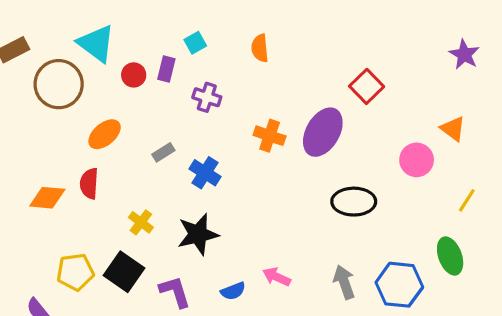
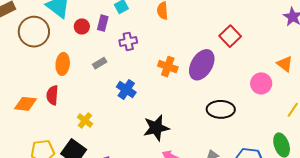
purple cross: (207, 97) -> (128, 41), turned -30
orange ellipse: (105, 134) -> (63, 64), turned -45
gray rectangle: (163, 152) -> (100, 63), moved
black star: (198, 234) -> (156, 128), moved

